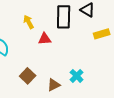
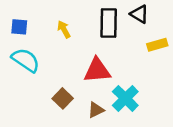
red triangle: (45, 39) -> (97, 70), moved, size x1.6
cyan cross: (77, 76) -> (125, 98), size x1.5

